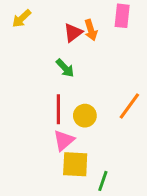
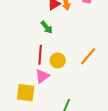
yellow square: (75, 164) -> (26, 93), moved

